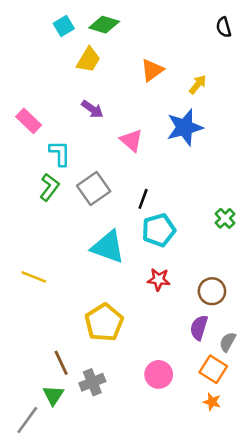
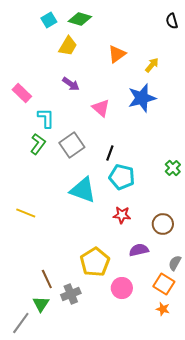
cyan pentagon: (159, 230) -> (122, 177), turned 30
yellow pentagon: (104, 322) -> (95, 262), moved
purple semicircle: (199, 328) -> (139, 250), moved, turned 60

